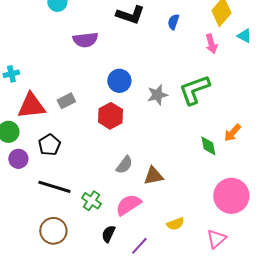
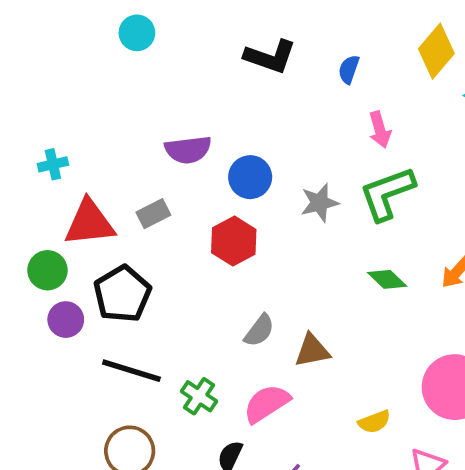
purple semicircle: (85, 40) -> (188, 150), moved
pink arrow: (211, 44) -> (380, 130), moved
black pentagon: (49, 145) -> (122, 294), size x1.4
green diamond: (208, 146) -> (387, 279), moved, turned -35
yellow semicircle: (175, 224) -> (374, 422), moved

